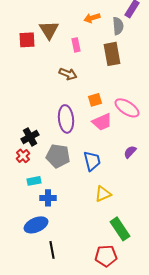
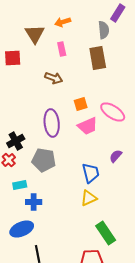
orange arrow: (92, 18) -> (63, 22), moved
red square: (27, 40) -> (13, 58), moved
blue trapezoid: (92, 161) -> (91, 173), moved

